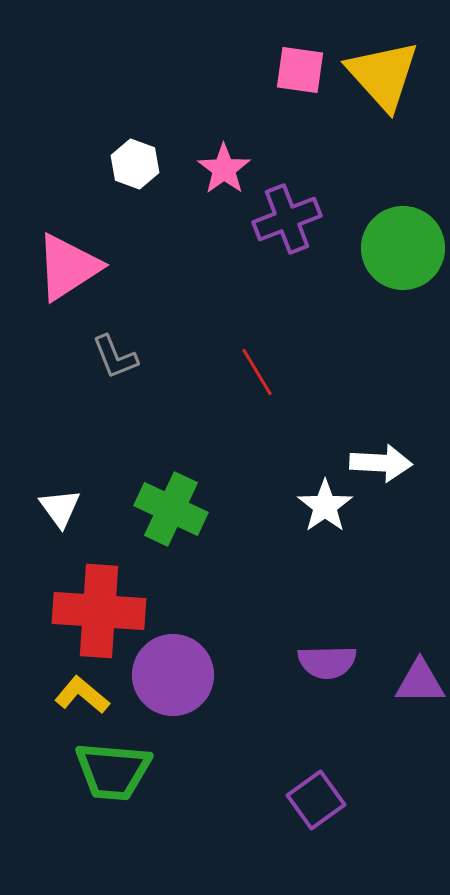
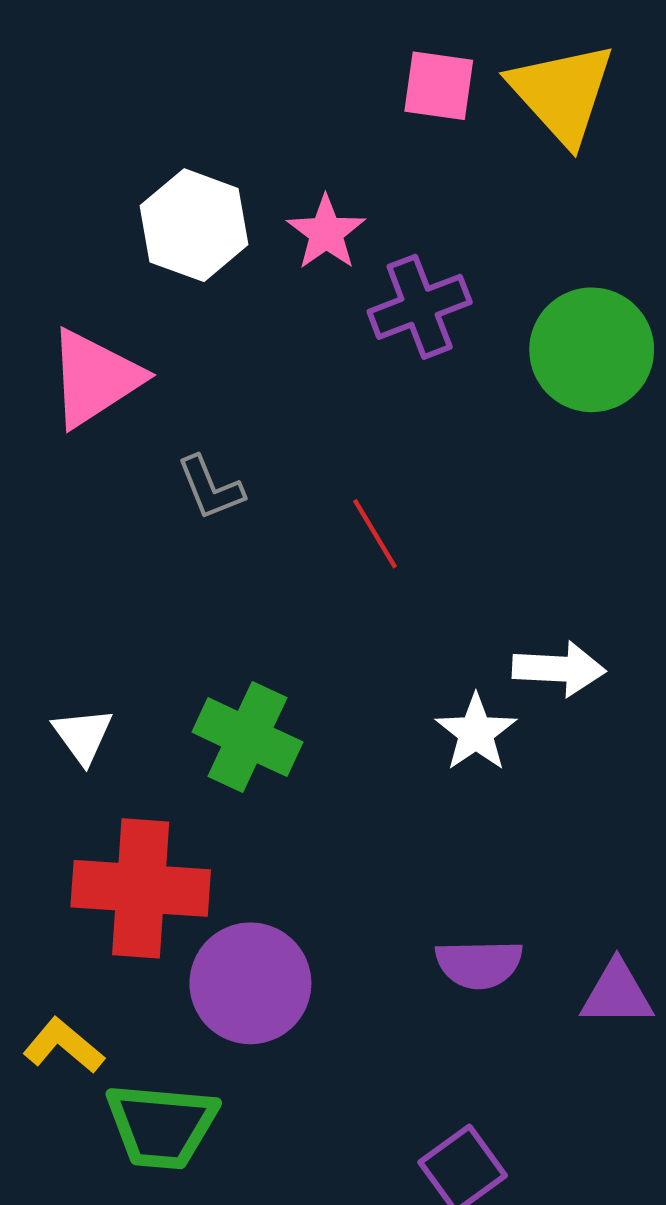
white hexagon: (135, 164) -> (194, 225), size x1.5
gray L-shape: (115, 357) -> (210, 488), moved
yellow L-shape: (82, 695) -> (64, 1046), moved

